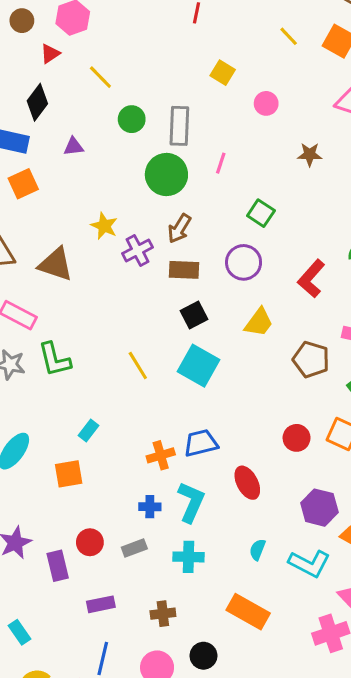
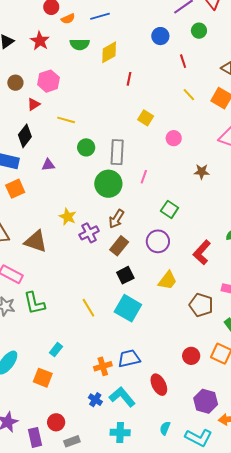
yellow line: (100, 77) -> (66, 120), turned -30
brown rectangle: (184, 270) -> (119, 246), turned -54
orange square: (69, 474) -> (43, 378), turned 30
cyan L-shape: (191, 502) -> (122, 397), turned -64
blue cross: (150, 507) -> (95, 400), turned 32
gray rectangle: (134, 548) -> (72, 441), moved

